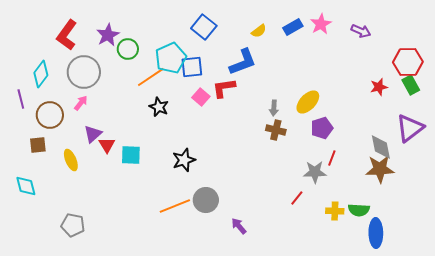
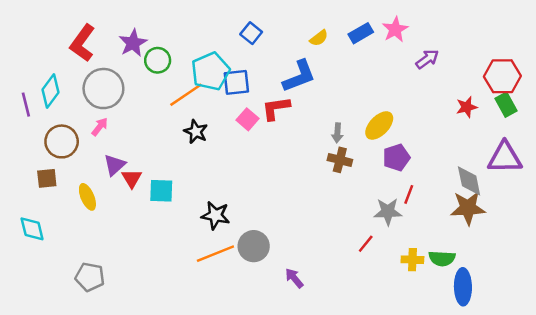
blue square: (204, 27) -> (251, 33), size x0.7
purple arrow: (361, 31) -> (427, 59), moved, turned -60
purple line: (21, 99) -> (26, 105), moved
purple triangle: (410, 128) -> (505, 158), turned 36
black star: (184, 160) -> (215, 215), moved, turned 30

